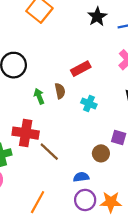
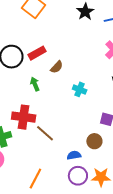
red rectangle: (81, 69) -> (37, 53), moved
brown semicircle: (60, 91) -> (57, 67), moved, turned 56
brown circle: (101, 153) -> (94, 141), moved

